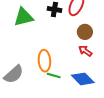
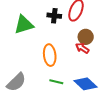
red arrow: (85, 51) -> (82, 48), moved
orange ellipse: (44, 61) -> (50, 55), moved

